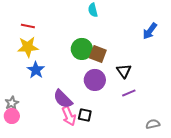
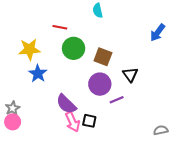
red line: (28, 26) -> (60, 27), moved
green circle: (82, 49) -> (74, 48), moved
purple line: (129, 93) -> (117, 100), moved

